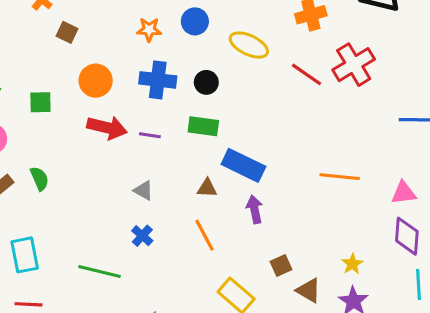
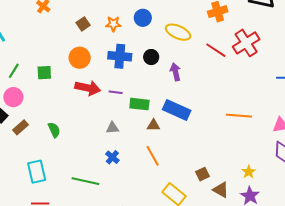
brown square: (67, 32) -> (83, 24), moved, turned 32
green rectangle: (203, 126) -> (139, 104), moved
green semicircle: (40, 179) -> (54, 130), moved
gray triangle: (144, 190) -> (112, 128), turned -32
purple arrow: (255, 209) -> (175, 72), moved

